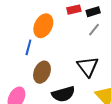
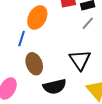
brown ellipse: (42, 72) -> (34, 64), turned -45

